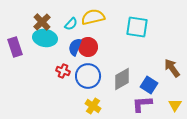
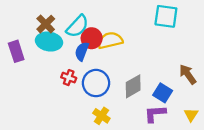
yellow semicircle: (93, 17) -> (110, 40), moved
cyan semicircle: (71, 24) -> (77, 26), size x1.6
cyan square: (137, 27) -> (166, 16), moved
red circle: (88, 47) -> (92, 38), moved

